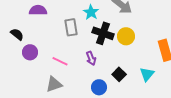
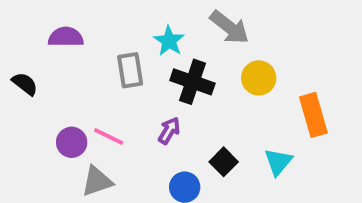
yellow circle: (126, 36) -> (259, 78), moved
purple circle: (30, 52) -> (72, 142), moved
purple arrow: (91, 58) -> (169, 131), turned -128

